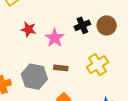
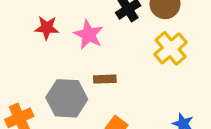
yellow cross: (97, 65) -> (171, 48), moved

